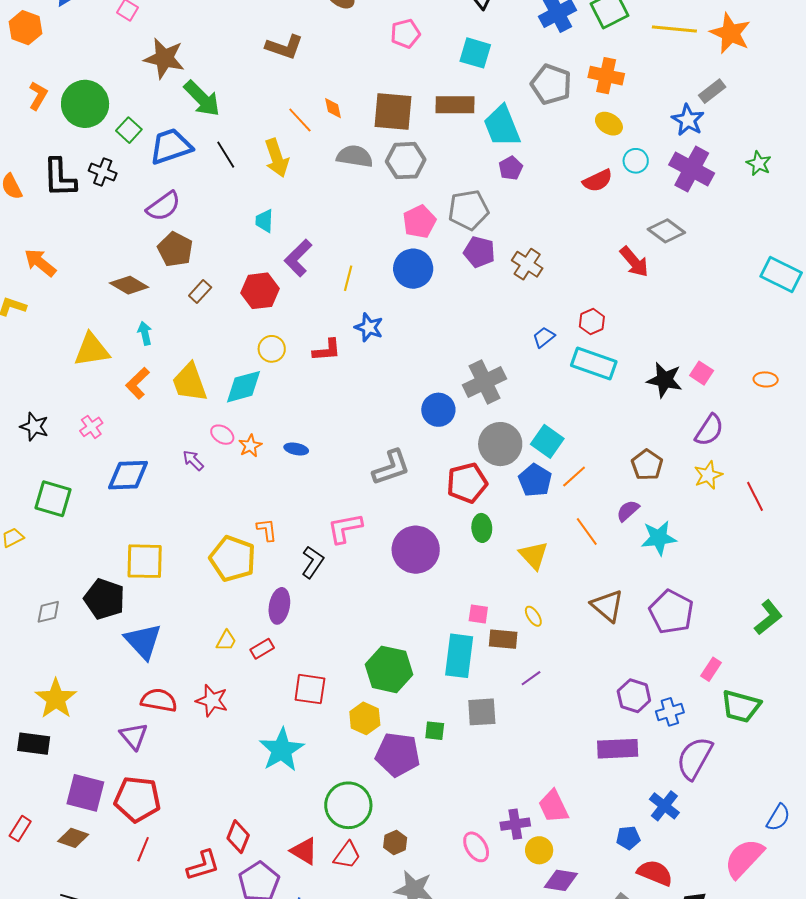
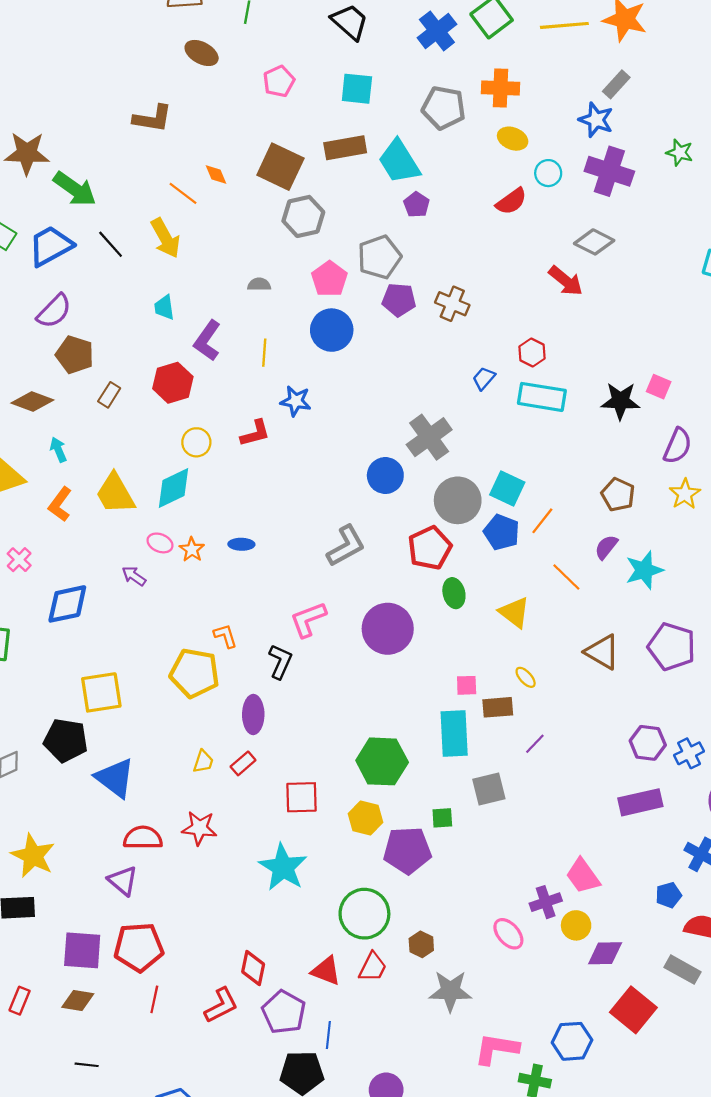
brown square: (393, 111) -> (280, 167), turned 30
gray semicircle: (355, 156) -> (259, 284), moved, size x0.6

